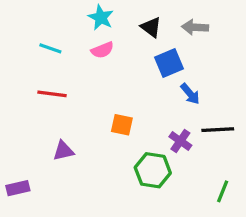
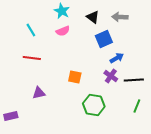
cyan line: (50, 48) -> (31, 30), turned 40
blue arrow: (190, 94) -> (117, 58), turned -80
purple cross: (180, 141) -> (111, 76), moved
green line: (223, 191) -> (137, 106), moved

